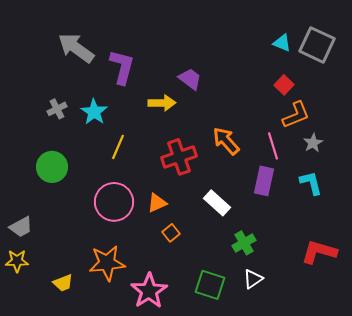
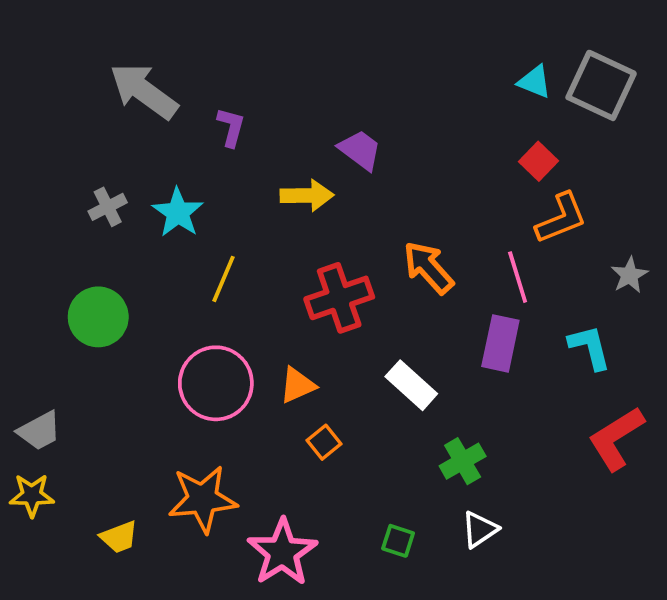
purple L-shape: (122, 67) -> (231, 127), size x0.6
gray star: (313, 143) -> (630, 275), moved
red L-shape: (319, 252) -> (616, 438), moved, turned -48
green square: (210, 285) -> (398, 541), size x0.6

